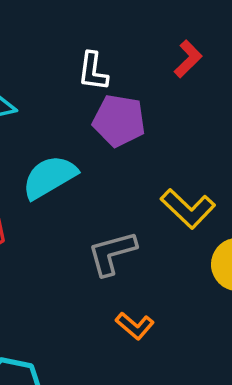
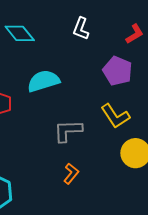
purple pentagon: (119, 121) -> (117, 71), moved
orange L-shape: (135, 326) -> (71, 174), turned -105

